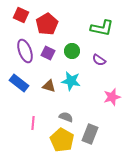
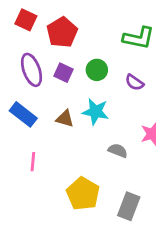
gray semicircle: (66, 117) -> (118, 151), moved
pink line: (33, 123) -> (33, 162), moved
gray rectangle: (90, 134) -> (129, 206), moved

